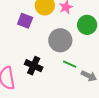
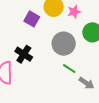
black cross: (34, 66) -> (24, 54), moved

